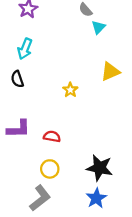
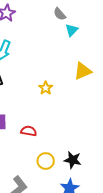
black star: (100, 168) -> (73, 160), size x0.7
yellow circle: (50, 169) -> (46, 161), moved

